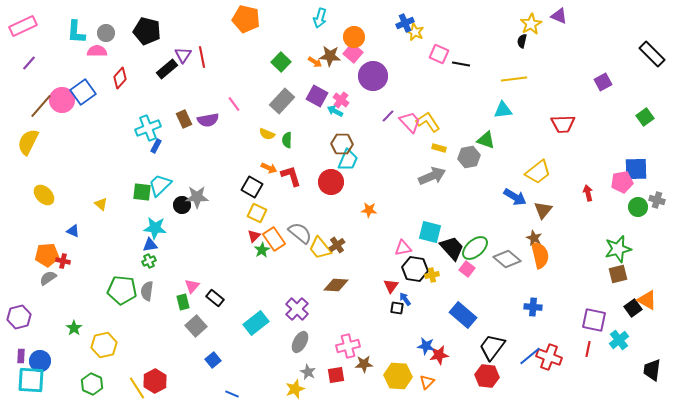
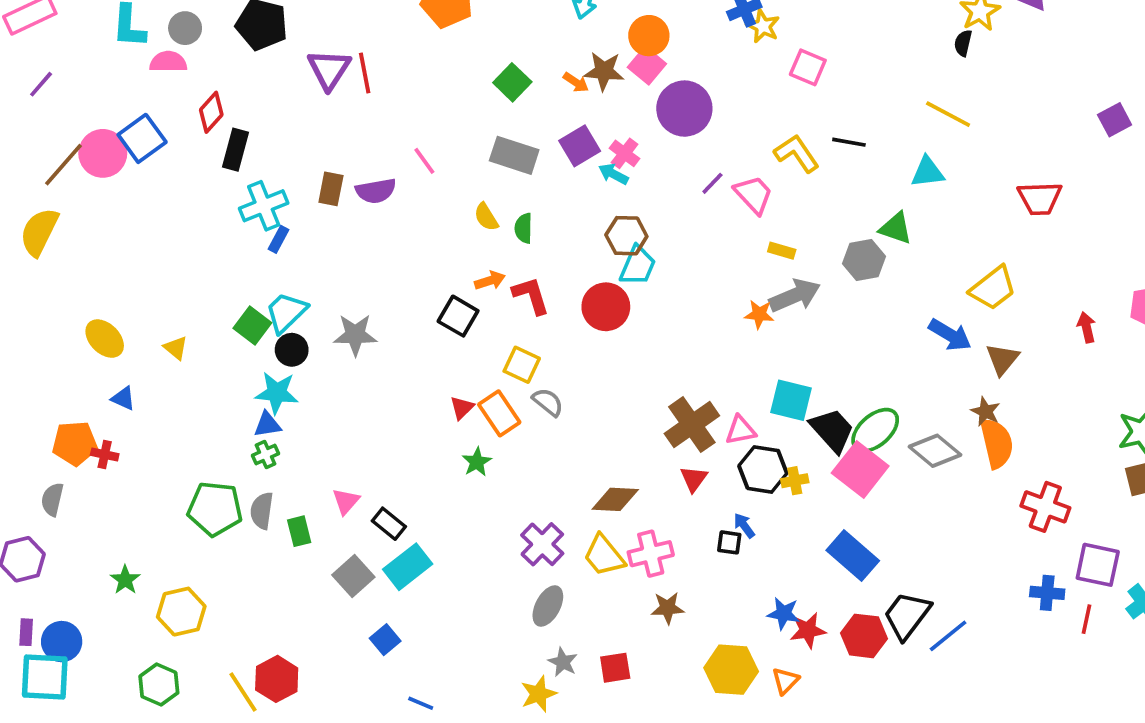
purple triangle: (183, 55) -> (329, 69), size x1.4
black line: (461, 64) -> (849, 142), moved
black rectangle: (167, 69) -> (236, 150), moved, turned -35
yellow line: (514, 79) -> (948, 114), turned 35
purple square: (317, 96) -> (580, 146), turned 30
gray rectangle: (282, 101) -> (514, 155), turned 65
brown rectangle: (184, 119) -> (331, 189), turned 36
yellow L-shape: (428, 122) -> (797, 153), moved
yellow semicircle: (267, 134) -> (486, 217), turned 35
yellow rectangle: (439, 148) -> (782, 251), moved
orange arrow: (269, 168) -> (490, 281), turned -42
green square: (142, 192) -> (252, 325), turned 30
yellow ellipse: (44, 195) -> (105, 339), moved
black circle: (182, 205) -> (292, 350), moved
orange star: (369, 210) -> (759, 314), moved
yellow square: (257, 213) -> (522, 365), moved
gray semicircle: (300, 233) -> (548, 402), size x0.7
brown cross: (337, 245) -> (692, 425), moved, size x1.8
yellow trapezoid: (320, 248) -> (604, 555), moved
green star: (262, 250) -> (477, 462), moved
pink square: (467, 269) -> (860, 469), size x1.8
gray semicircle: (48, 278) -> (52, 499), moved, turned -42
red triangle: (391, 286) -> (694, 479), moved
green rectangle: (183, 302) -> (299, 531), moved
blue cross: (533, 307) -> (1047, 593), moved
cyan rectangle: (256, 323) -> (408, 567), moved
pink cross: (348, 346) -> (651, 554), moved
blue line: (530, 356) -> (948, 636), moved
red cross: (549, 357) -> (1045, 507), moved
brown star: (364, 364) -> (668, 608), moved
red hexagon: (487, 376) -> (864, 636), moved

